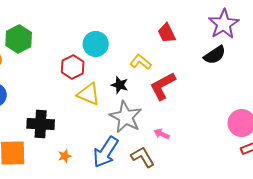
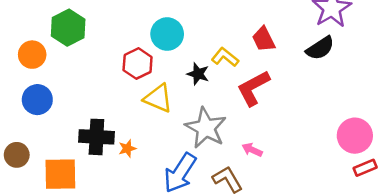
red trapezoid: (167, 33) -> (264, 39), moved
black star: (120, 85) -> (198, 74), moved
orange star: (65, 156) -> (127, 148), moved

